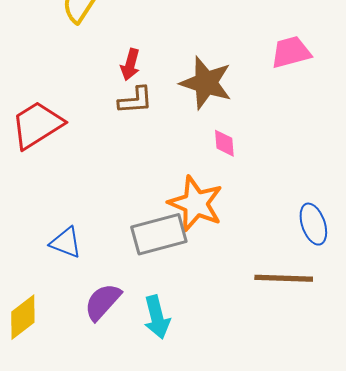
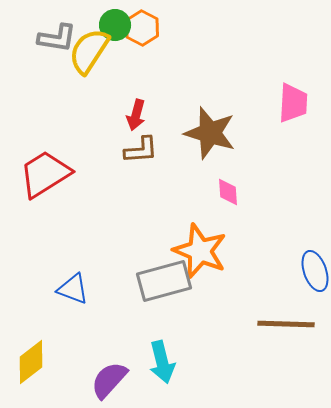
pink trapezoid: (291, 52) -> (293, 103), turned 108
purple semicircle: (103, 302) -> (109, 380), moved

